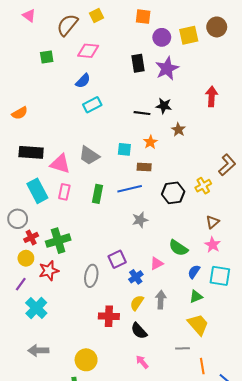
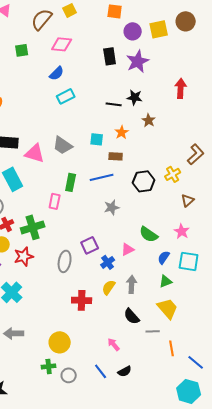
pink rectangle: (64, 192) -> (55, 201), moved
brown triangle: (213, 222) -> (188, 200), moved
black semicircle: (139, 331) -> (132, 316), moved

